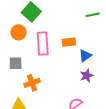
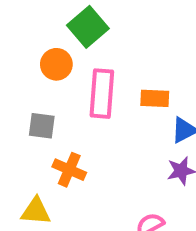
orange cross: (32, 83) -> (69, 170), turned 35

